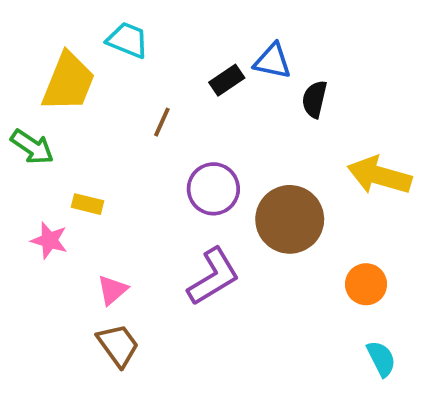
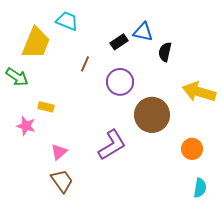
purple circle: (213, 189) -> (120, 82), moved
cyan semicircle: (381, 359) -> (200, 188), turned 36

